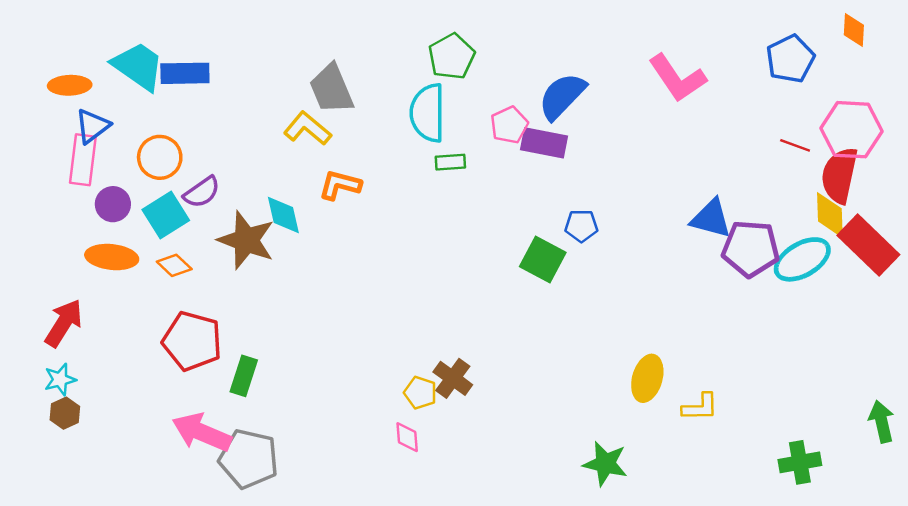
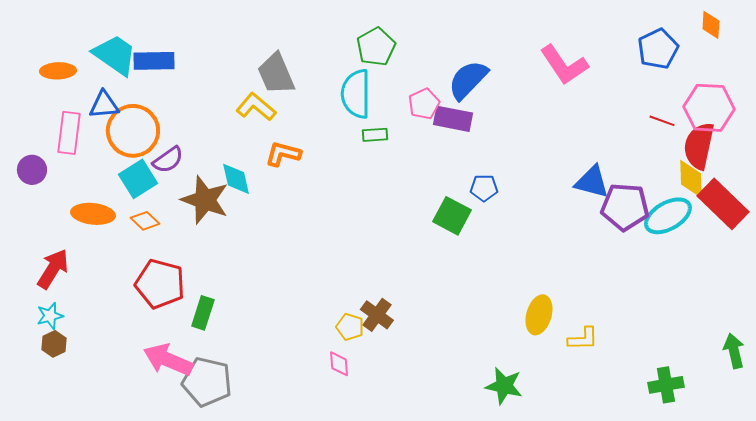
blue triangle: (92, 126) -> (104, 105), moved, turned 32
orange circle: (160, 157) -> (133, 131), size x1.4
purple circle: (113, 204) -> (32, 170), moved

